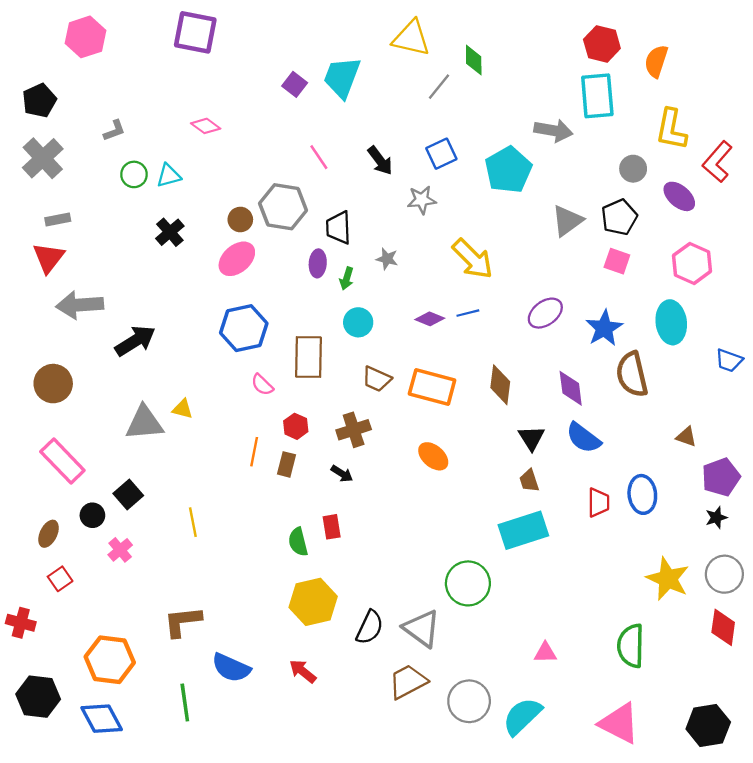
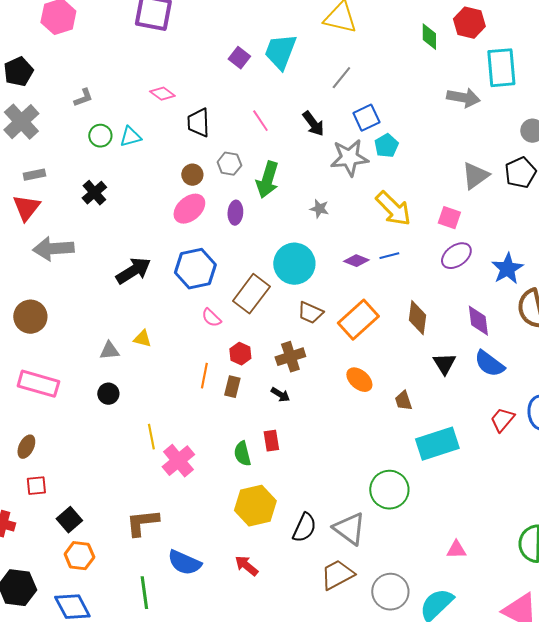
red hexagon: (602, 44) -> (469, 23), moved
green diamond: (474, 60) -> (429, 37), moved
gray line: (439, 87) -> (341, 78), moved
cyan pentagon: (508, 170) -> (386, 146), moved, size x0.6
gray star: (422, 200) -> (349, 158), size x1.5
gray hexagon: (283, 207) -> (229, 164), size x0.6
black trapezoid: (339, 228) -> (198, 123), moved
black cross: (170, 232) -> (94, 193), moved
pink square: (617, 261) -> (449, 218), moved
purple ellipse: (318, 263) -> (235, 213), moved
green arrow: (347, 278) -> (267, 180), moved, size x1.8
cyan circle: (358, 322) -> (294, 264), size x1.6
black arrow: (135, 341) -> (133, 271), moved
brown rectangle: (308, 357) -> (251, 294), turned 36
orange rectangle: (432, 387) -> (358, 320), turned -57
gray triangle: (144, 423) -> (109, 351), size x0.6
pink rectangle: (62, 461) -> (38, 384), turned -30
brown trapezoid: (529, 481) -> (403, 401), moved
black square: (128, 494) -> (69, 520), moved
red trapezoid: (598, 503) -> (502, 420), turned -140
black circle: (92, 515) -> (108, 394), moved
pink cross: (120, 550) -> (178, 461), moved, size x1.5
red square: (60, 579) -> (36, 486), turned 30
orange hexagon: (110, 660) -> (79, 556), size x0.7

